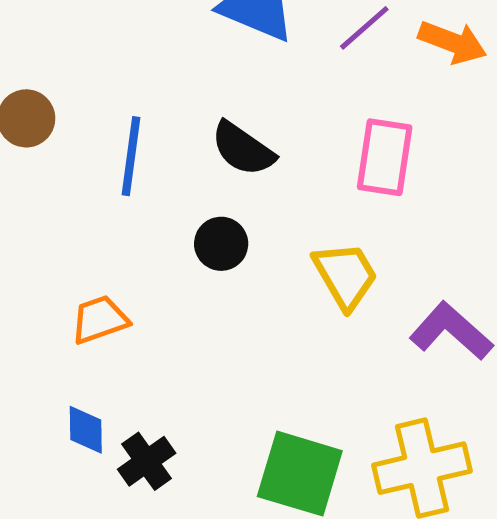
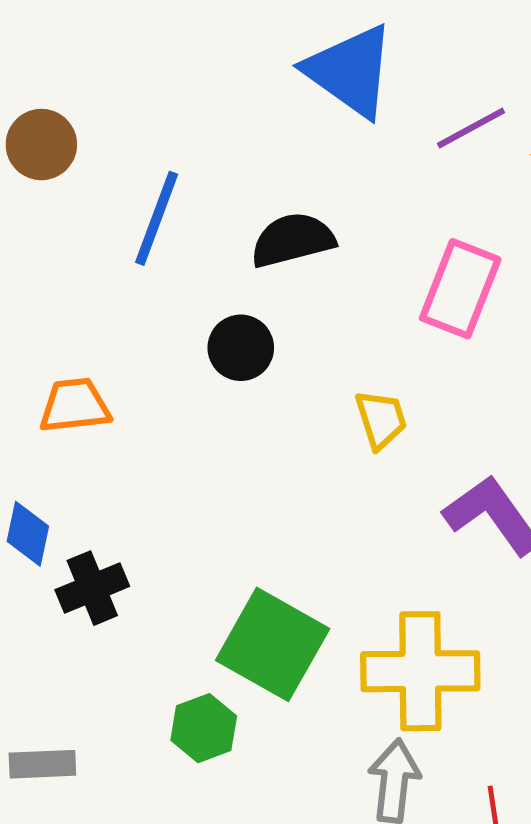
black semicircle: (243, 149) -> (293, 240), turned 118
yellow trapezoid: (345, 275) -> (381, 419), size x0.7

